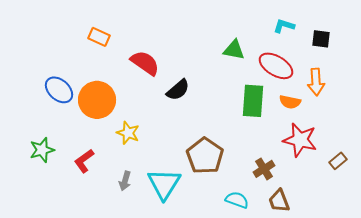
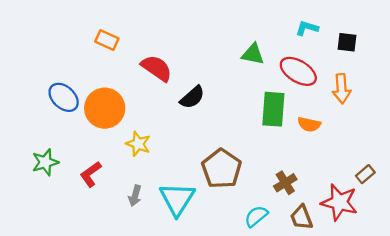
orange semicircle: (290, 102) -> (309, 124), moved
red star: (300, 140) -> (339, 202), moved
cyan semicircle: (237, 200) -> (256, 216), turned -60

